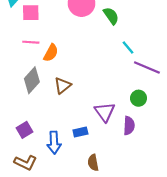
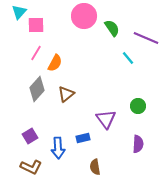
pink line: (31, 42) -> (36, 53), turned -63
purple line: (147, 68) -> (146, 38), moved
purple semicircle: (129, 126) -> (138, 144), moved

